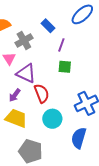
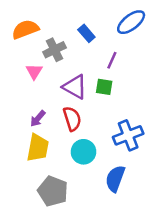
purple line: (61, 45) -> (112, 60), moved
purple triangle: (26, 73) -> (75, 87), moved
yellow trapezoid: (16, 118) -> (38, 148), turned 75

